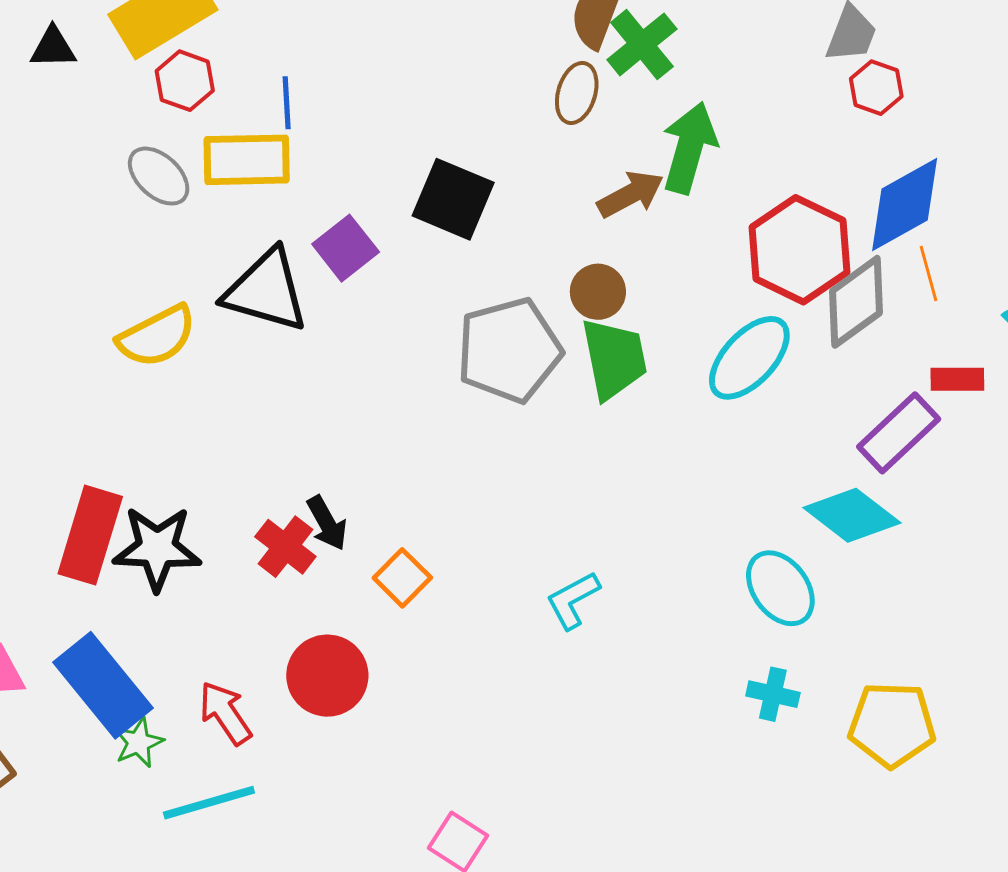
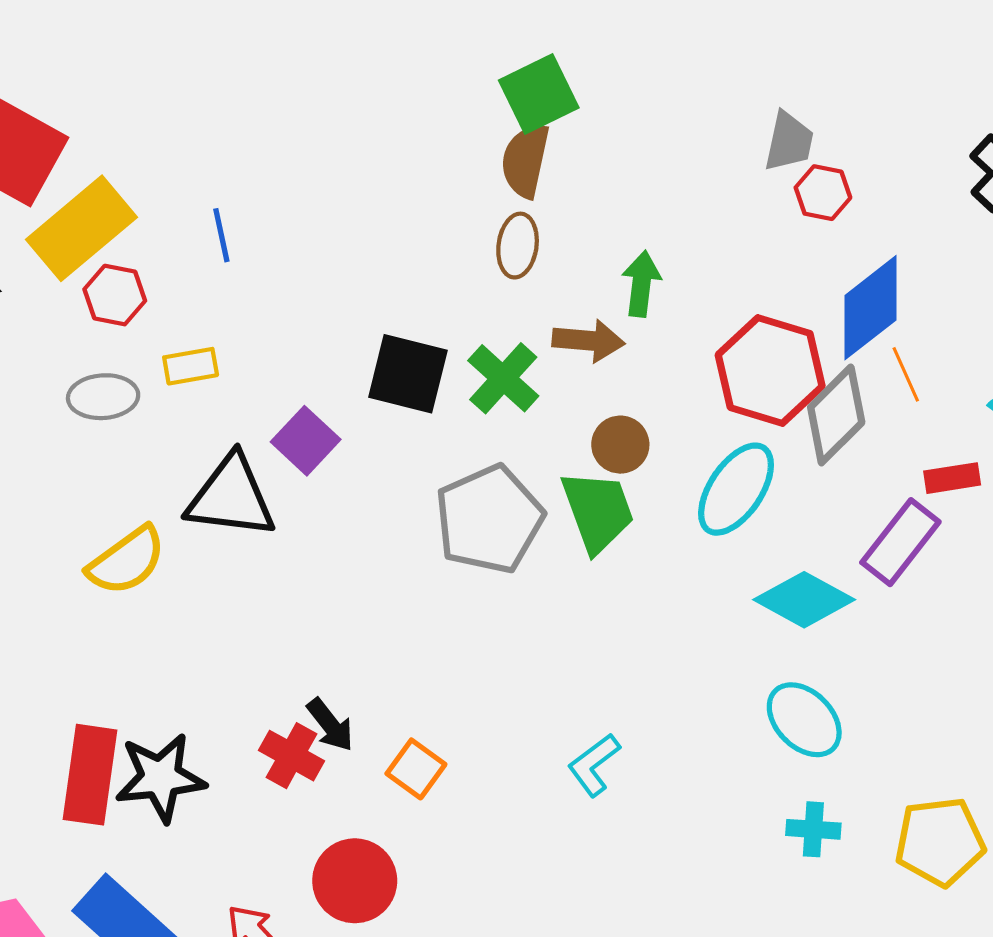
green cross: (642, 44) -> (503, 378), moved
blue line: (287, 103) -> (221, 235), moved
green arrow: (689, 148) -> (641, 284), size x0.7
yellow rectangle: (247, 160) -> (191, 366), size x0.6
gray ellipse: (159, 176) -> (103, 397), turned -38
brown arrow: (630, 194) -> (589, 341), turned 42
brown circle: (598, 292) -> (620, 445), moved
cyan diamond: (852, 515) -> (804, 600), moved

